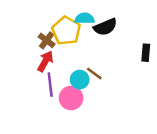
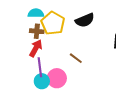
cyan semicircle: (85, 18) -> (36, 13), moved
brown cross: (47, 40) -> (37, 31), turned -32
cyan circle: (80, 80) -> (42, 81), moved

